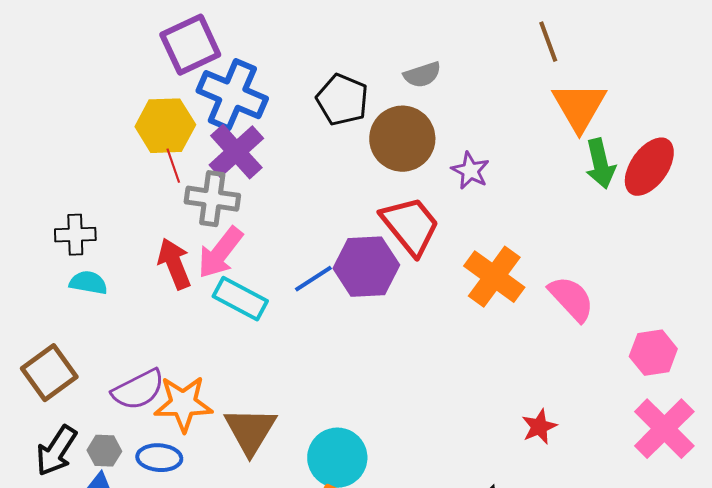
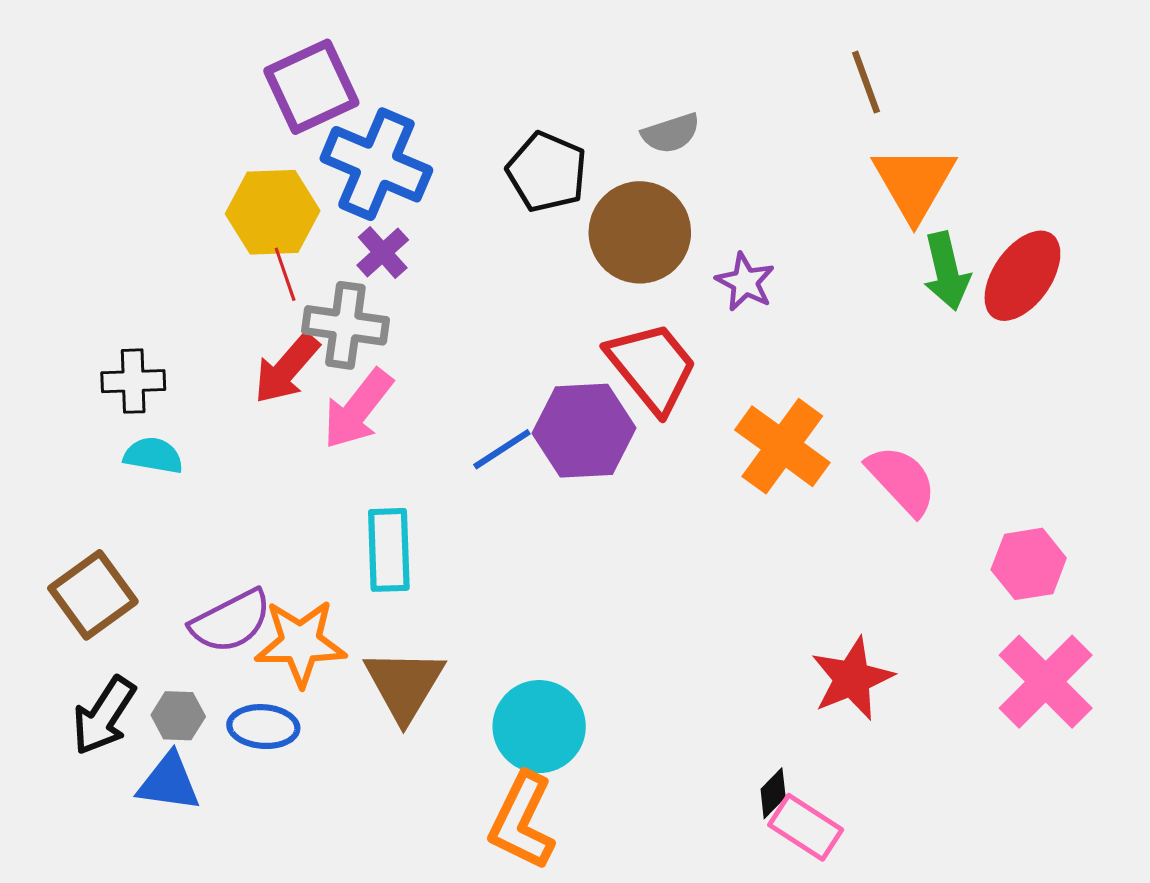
purple cross: (236, 152) -> (383, 253), size x0.6
red arrow: (174, 264) -> (287, 369), moved, turned -117
cyan rectangle: (240, 299) -> (389, 550), moved, turned 60
red star: (539, 427) -> (852, 679), size x1.5

